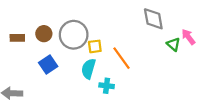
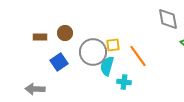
gray circle: (74, 35) -> (93, 52), moved
blue square: (48, 64) -> (59, 62), moved

